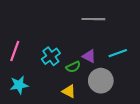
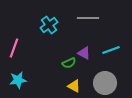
cyan cross: (51, 56) -> (49, 25), moved
gray circle: (101, 81) -> (105, 83), moved
yellow triangle: (69, 91) -> (74, 86), moved

